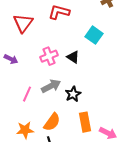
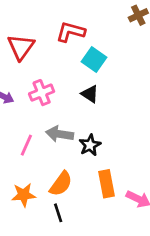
cyan square: (94, 35) -> (94, 59), moved
pink cross: (49, 56) -> (42, 93), moved
gray arrow: (51, 86) -> (60, 134), turned -144

